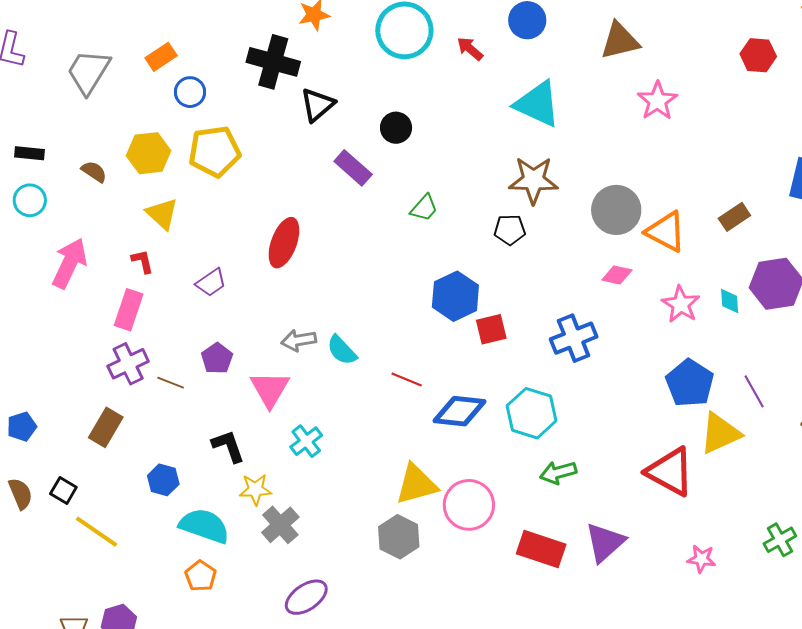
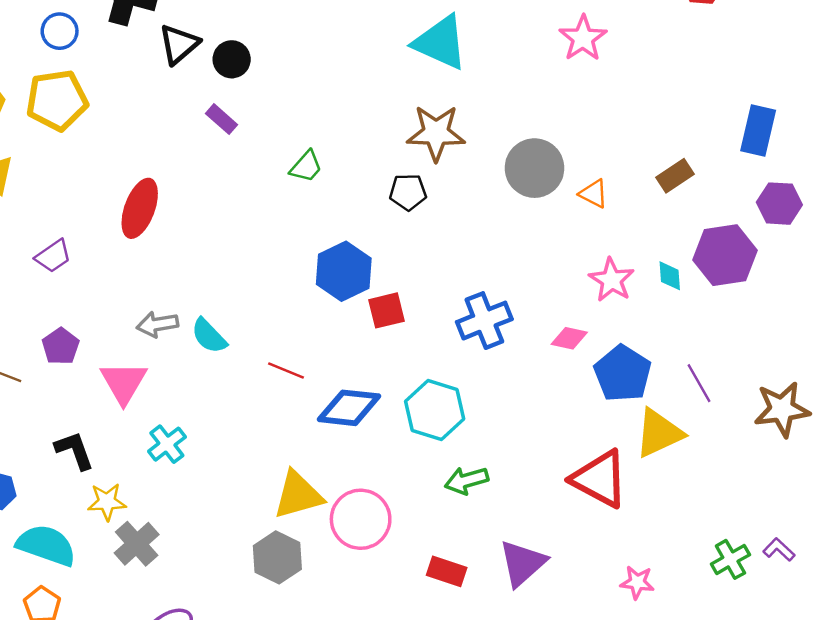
blue circle: (190, 92) -> (60, 31), moved
black circle: (396, 128) -> (232, 59), moved
purple rectangle: (353, 168) -> (222, 119), size x0.7
orange triangle: (666, 232) -> (594, 194), size x0.6
pink diamond: (617, 275) -> (569, 338), moved
red rectangle: (541, 549) -> (447, 571), size x0.7

